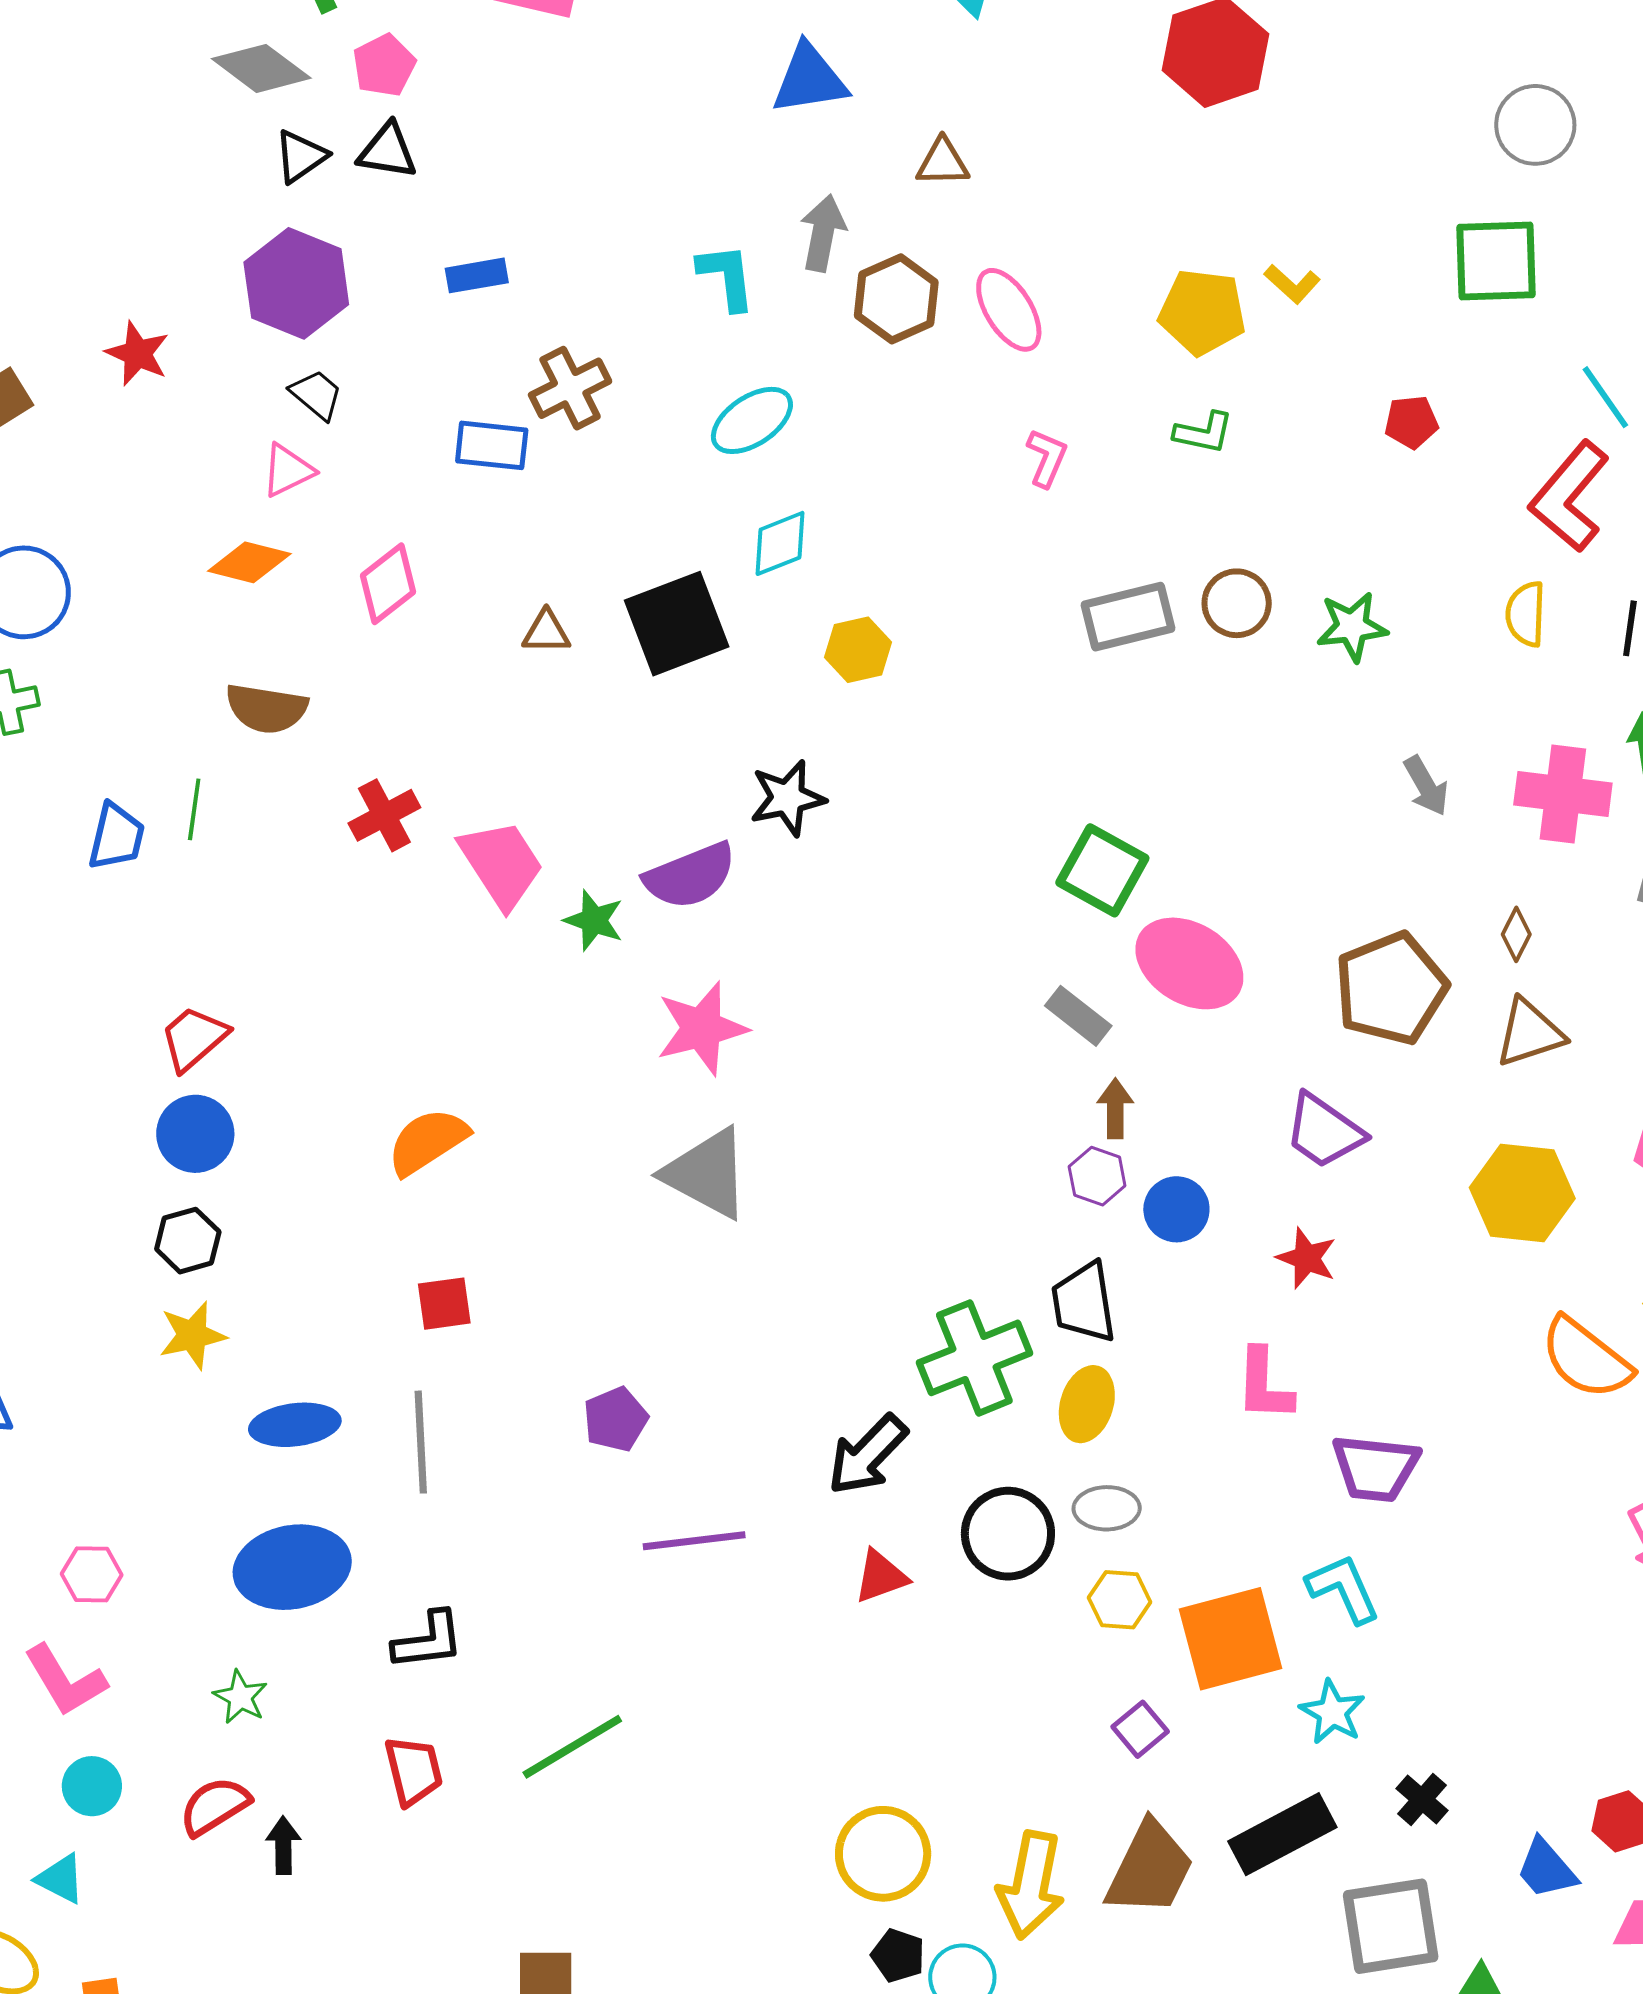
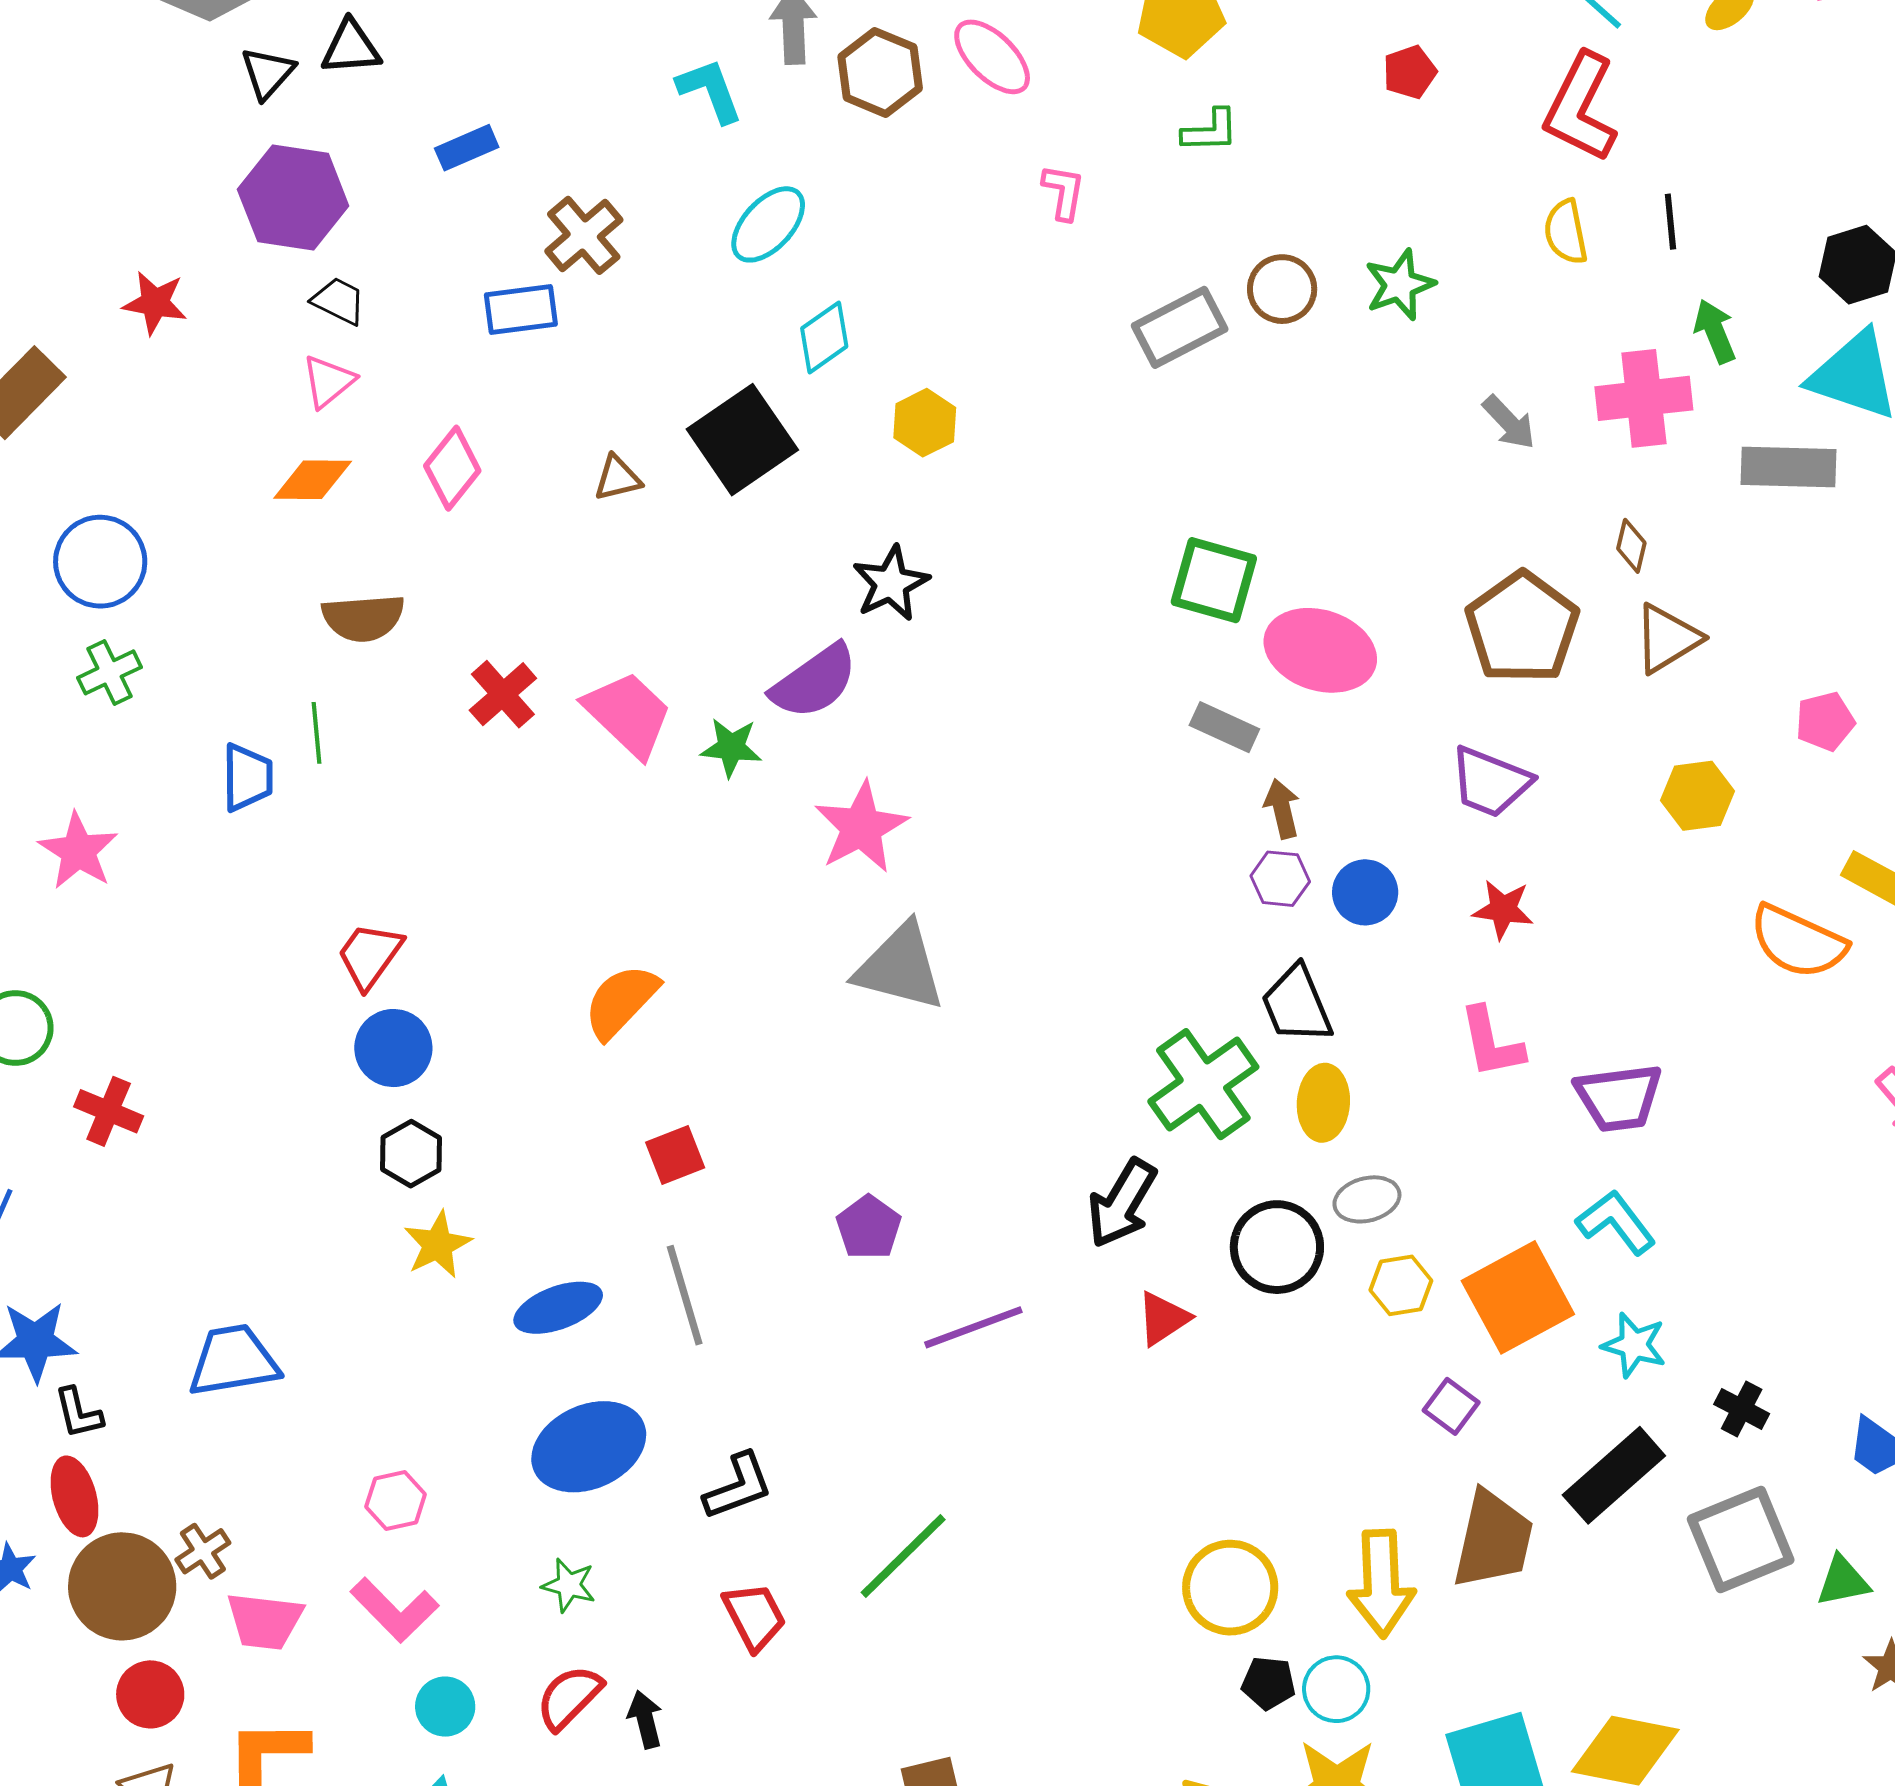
yellow hexagon: (1522, 1193) -> (1698, 796), size x0.7

